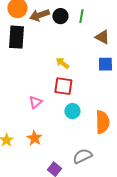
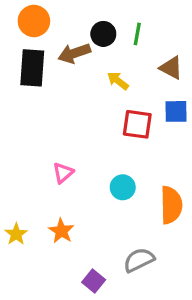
brown arrow: (39, 15) -> (74, 53), moved
yellow arrow: (62, 63) -> (118, 81), moved
red square: (63, 86) -> (137, 124), moved

